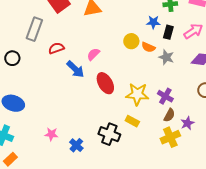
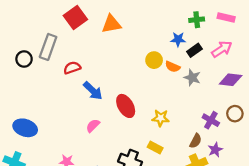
black rectangle: (168, 32) -> (194, 50), turned 40
pink semicircle: (93, 54) -> (93, 126), moved
black circle: (12, 58) -> (24, 59), moved
yellow star: (137, 94) -> (161, 118), size x0.7
purple cross: (165, 96) -> (211, 120), moved

